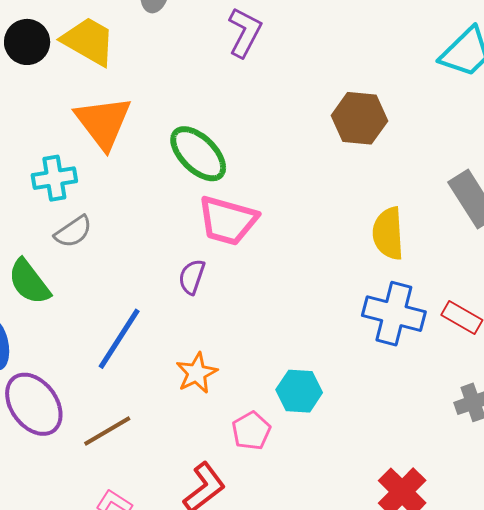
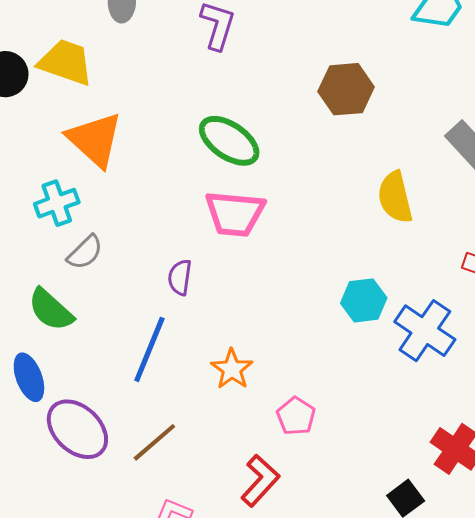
green ellipse: (198, 154) -> (229, 141), moved
purple semicircle: (192, 277) -> (180, 277), moved
blue cross: (394, 314) -> (425, 331), moved, turned 30
cyan hexagon: (299, 391) -> (364, 300), moved

